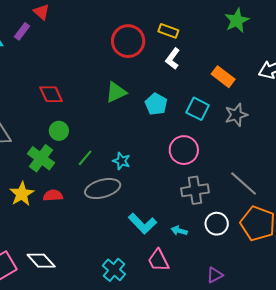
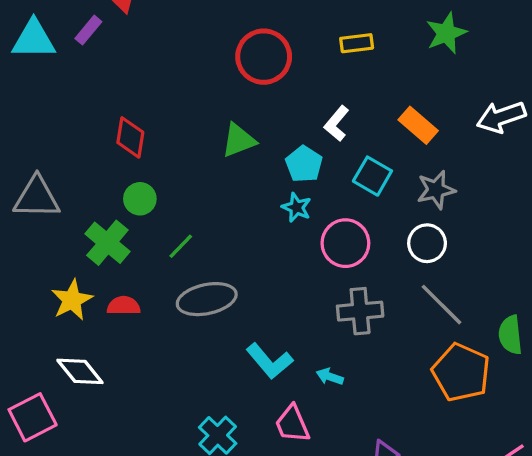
yellow rectangle: (168, 31) -> (357, 43), moved, turned -30
white L-shape: (173, 59) -> (336, 123), moved
red diamond: (51, 94) -> (130, 137), turned 30
cyan star: (121, 161) -> (296, 207), moved
white circle: (217, 224) -> (427, 243), moved
white diamond: (41, 261) -> (80, 371), moved

